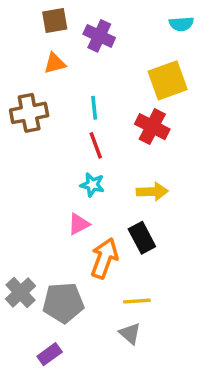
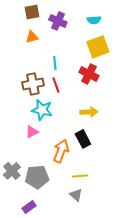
cyan semicircle: (181, 24) -> (94, 20), moved
brown cross: (29, 113) -> (33, 84), moved
cyan star: (92, 185) -> (42, 110), moved, size x1.5
pink triangle: (79, 224) -> (32, 132), moved

